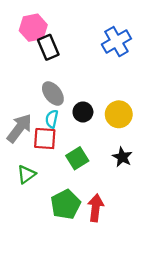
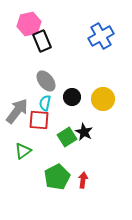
black star: (122, 157) -> (84, 132), moved
red arrow: (96, 208) -> (83, 180), size x0.7

